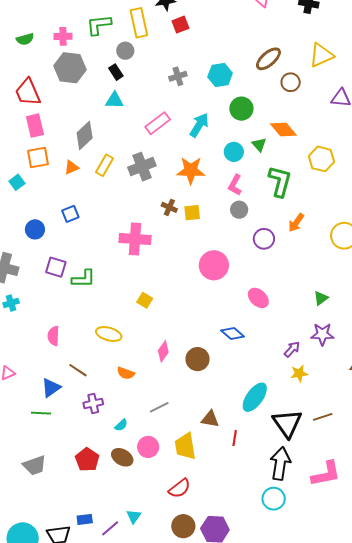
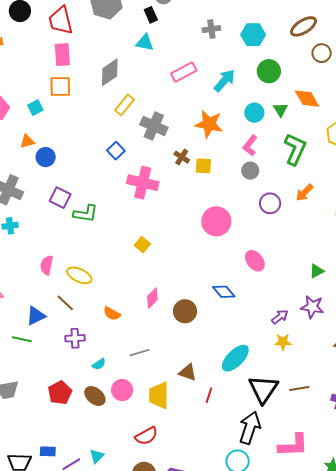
orange triangle: (71, 167) -> (27, 141), moved
gray cross: (142, 167) -> (154, 126), moved, turned 36
blue square: (70, 214) -> (116, 151), moved, turned -30
yellow ellipse: (109, 334) -> (79, 275), moved

